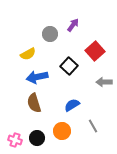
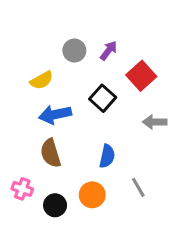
purple arrow: (73, 25) -> (109, 51), moved
blue semicircle: (72, 105) -> (107, 156), turned 133
pink cross: (15, 140) -> (22, 189), moved

